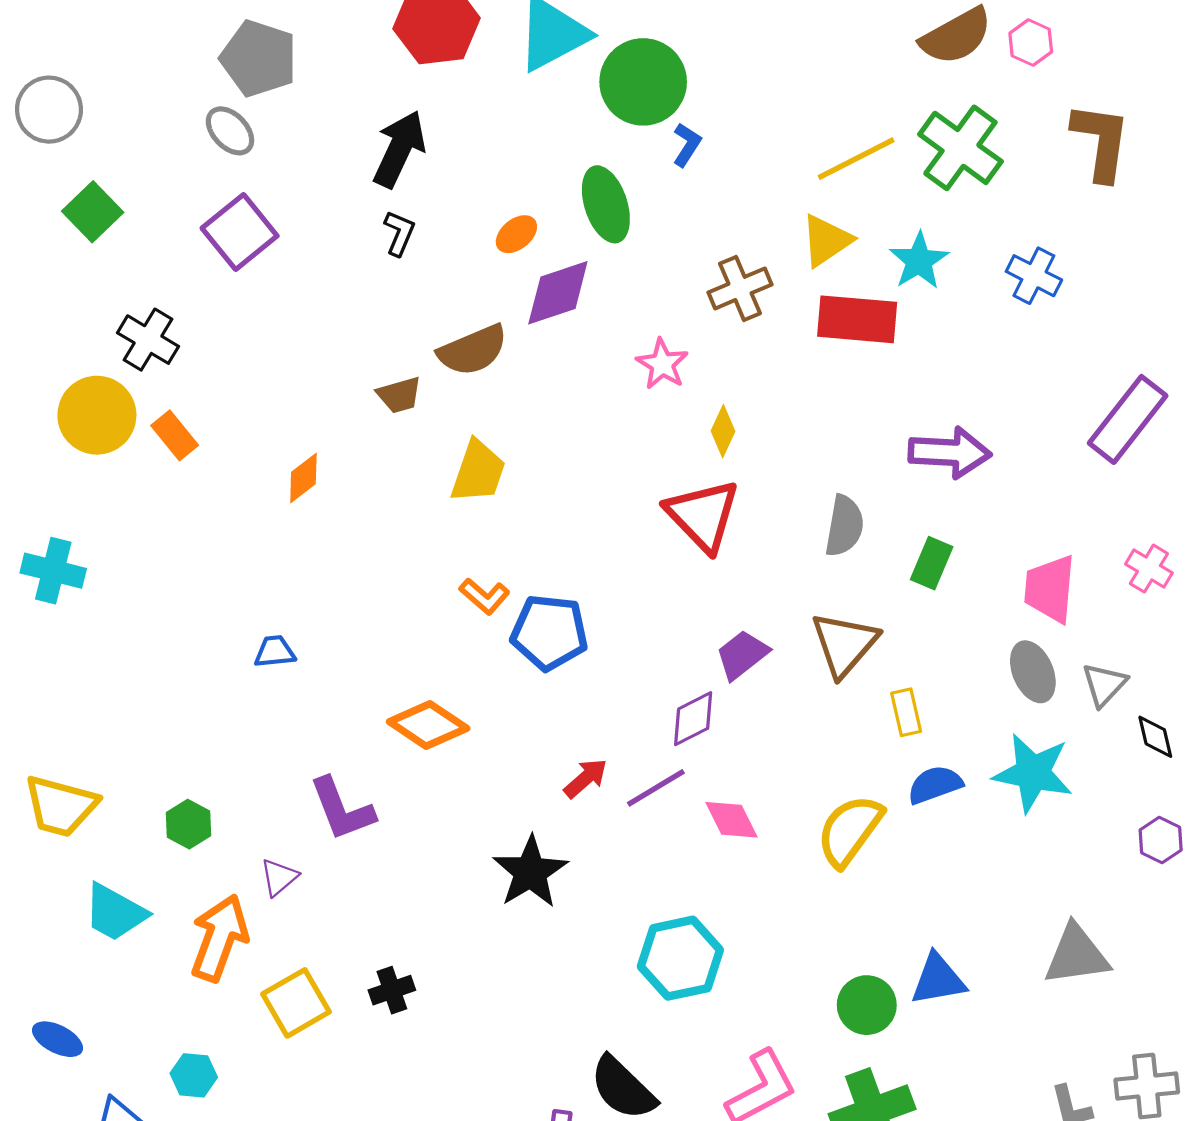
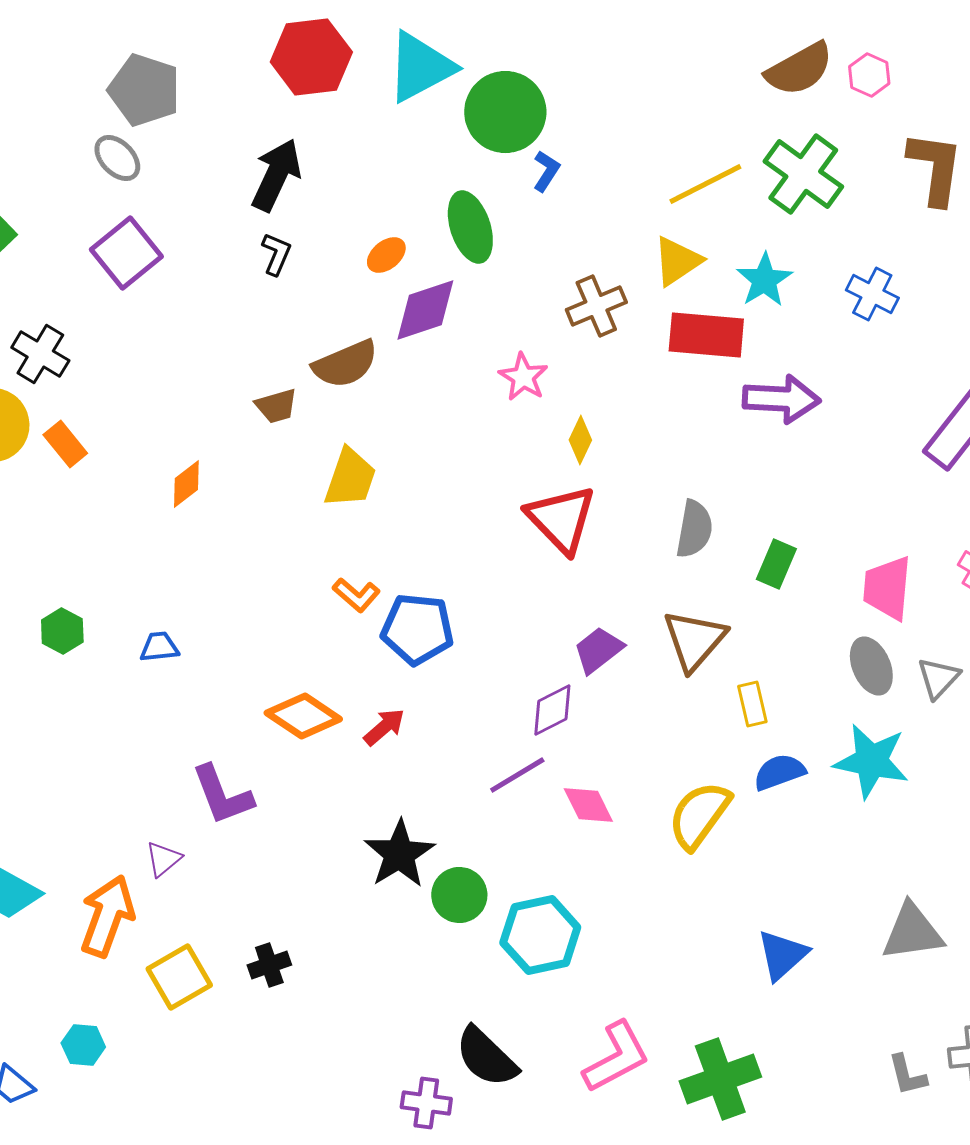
purple arrow: (950, 452) -> (781, 399), moved
red arrow: (586, 778) -> (384, 727), moved
green hexagon: (188, 824) -> (62, 631), moved
blue triangle: (938, 980) -> (782, 955), turned -32
green circle: (867, 1005) -> (459, 895), moved

